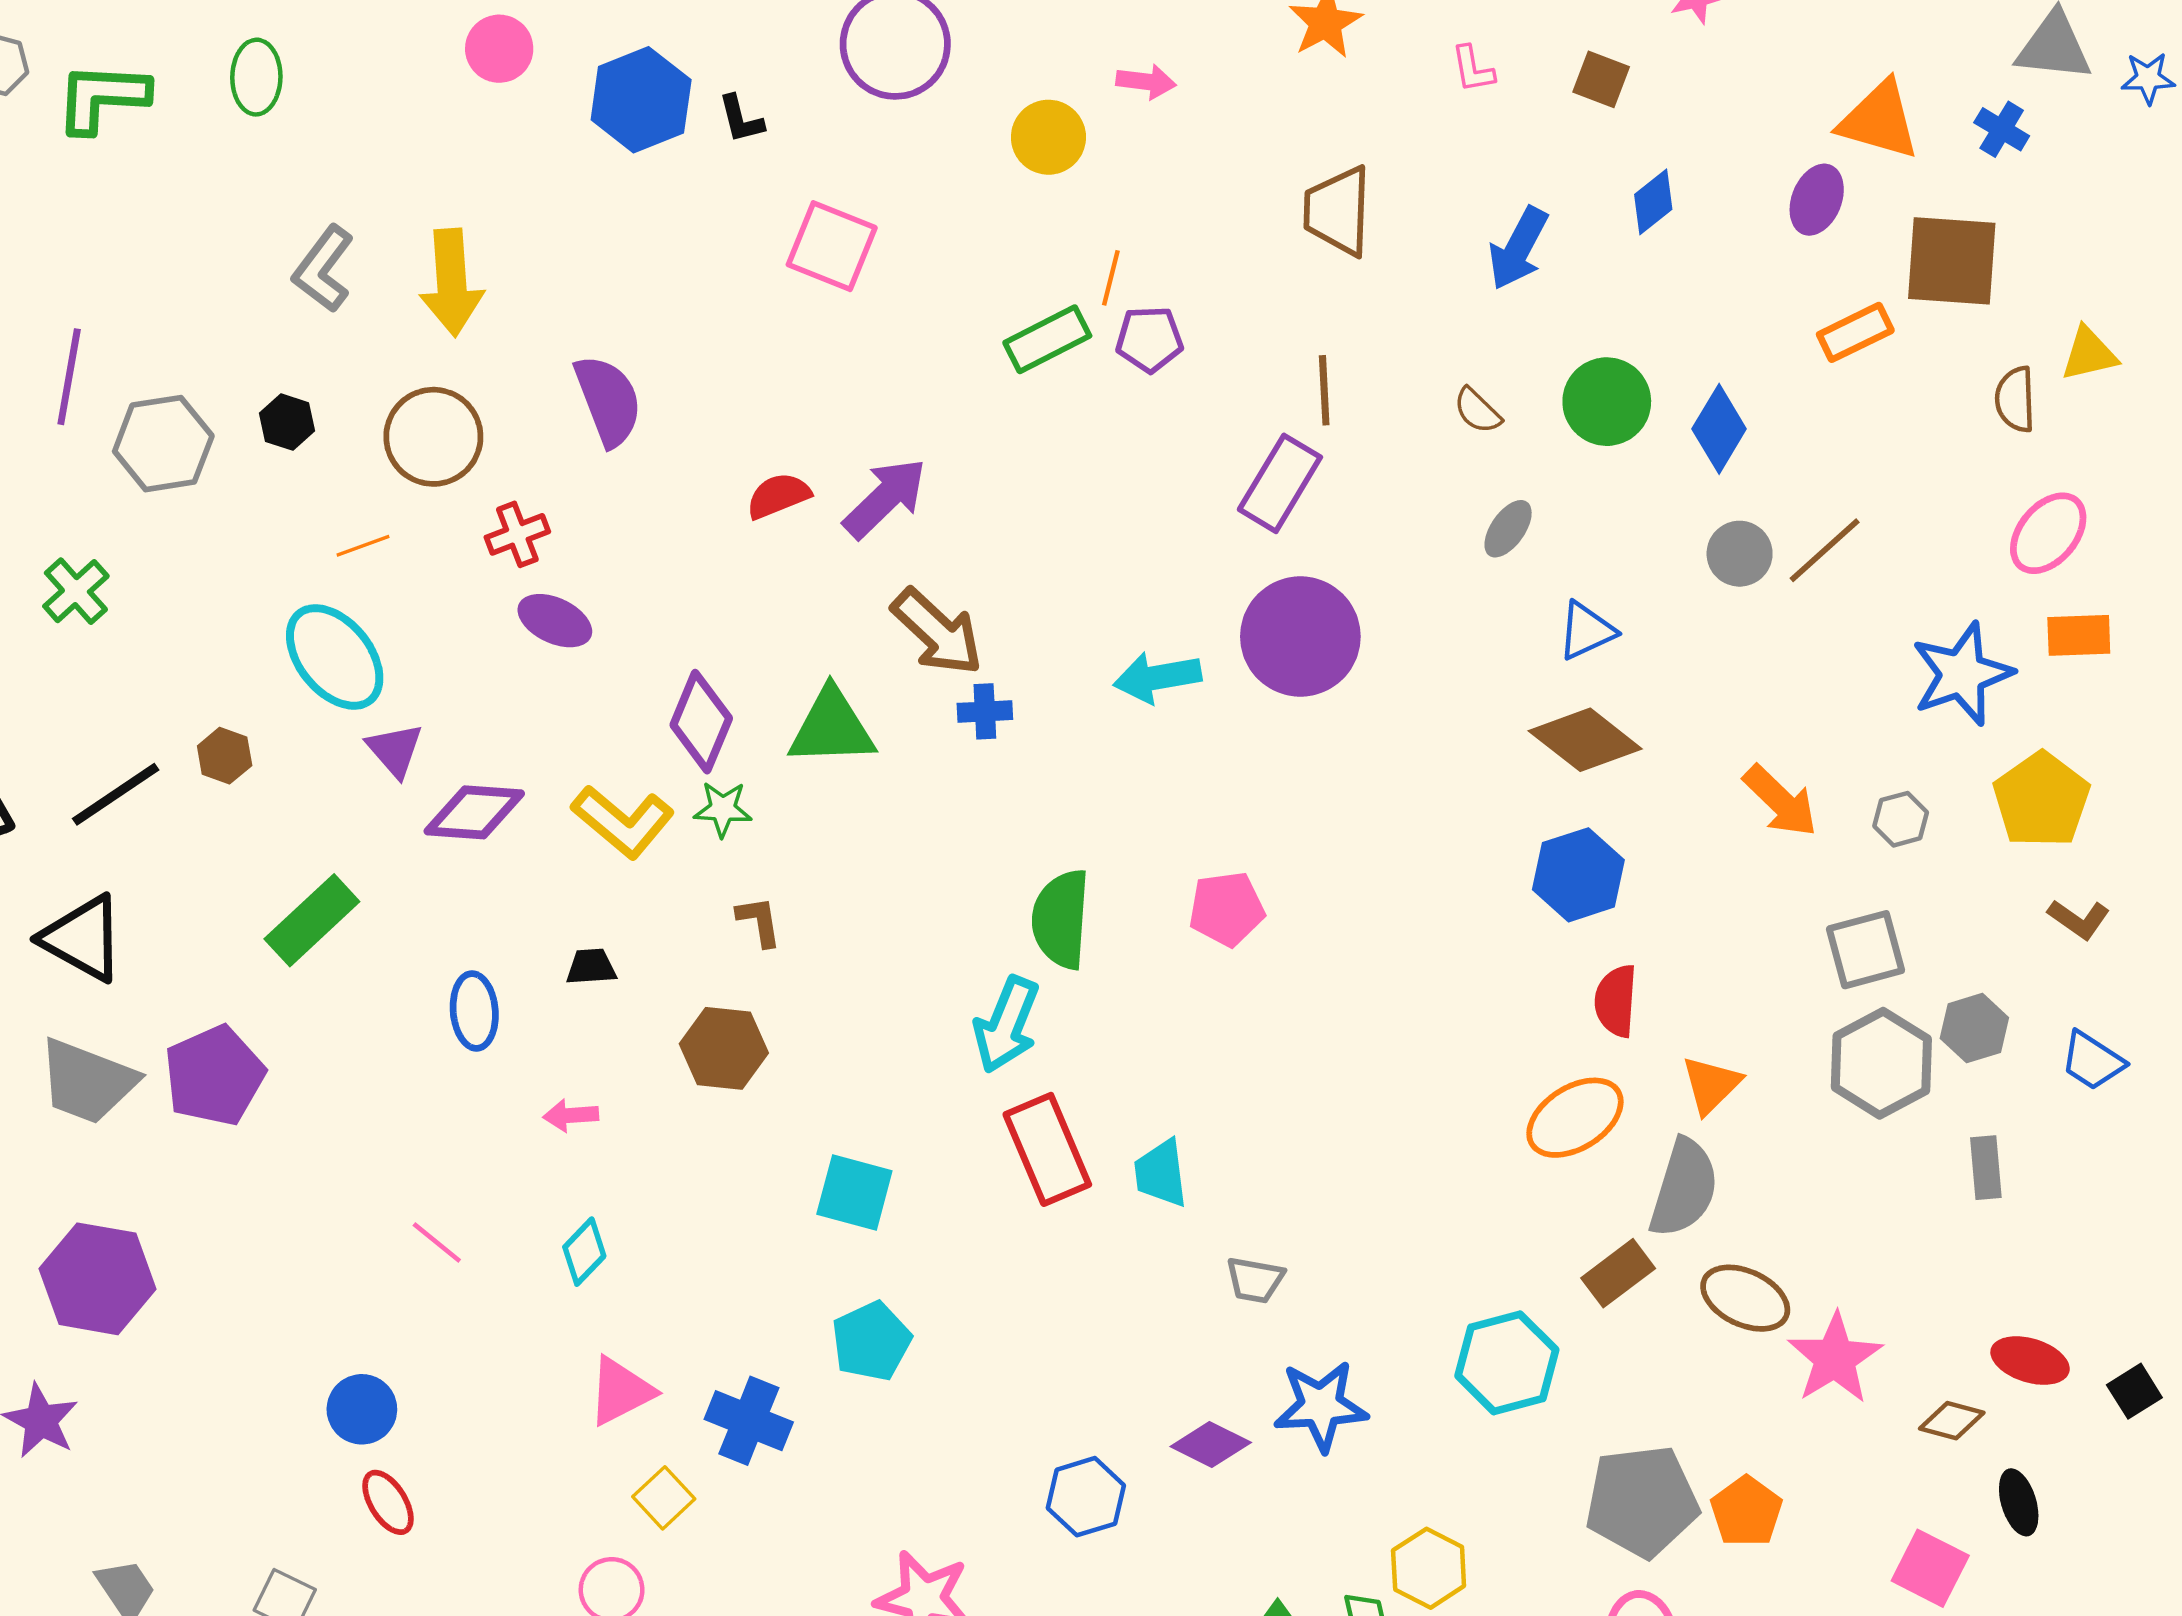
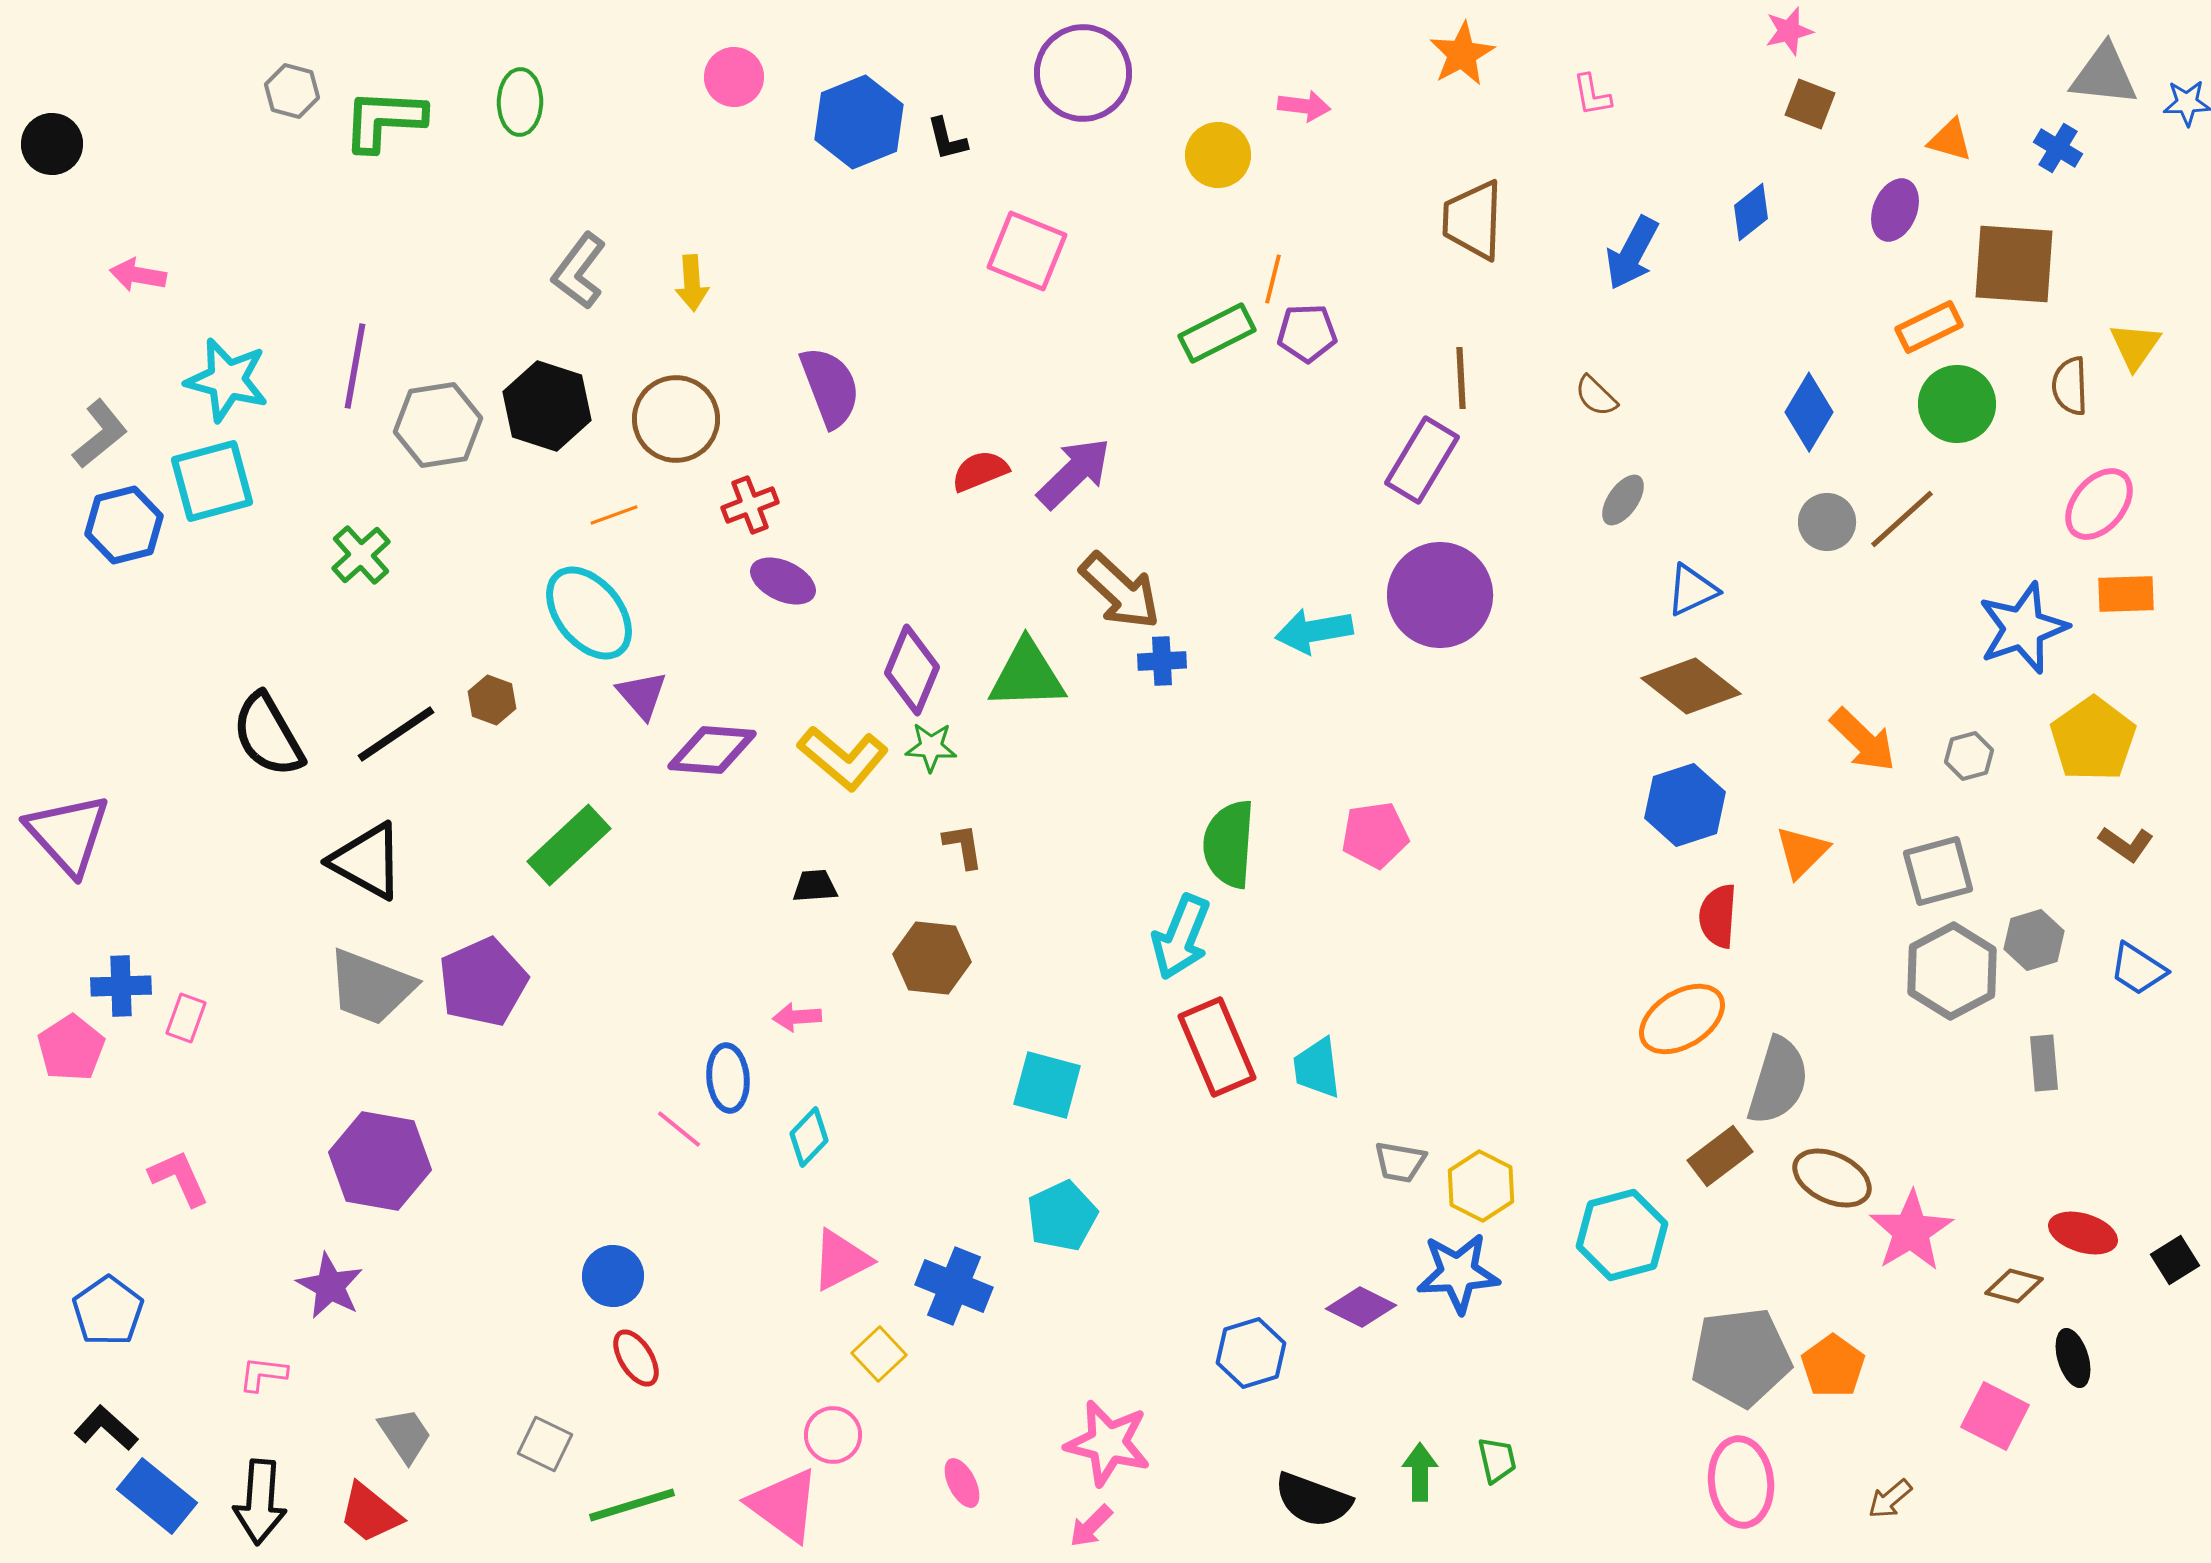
brown square: (1601, 79) -> (1810, 104), moved
orange triangle: (1879, 120) -> (1950, 140), size x0.6
yellow arrow: (452, 282) -> (692, 283), size x0.6
yellow triangle: (2089, 354) -> (2135, 346), turned -42
green circle: (1607, 402) -> (1957, 404), moved
black hexagon: (287, 422) -> (547, 406), size x1.8
blue ellipse: (474, 1011) -> (728, 1078), moved
orange triangle: (1711, 1085) -> (1802, 852), moved
yellow hexagon: (1429, 1568) -> (1481, 1186), moved

